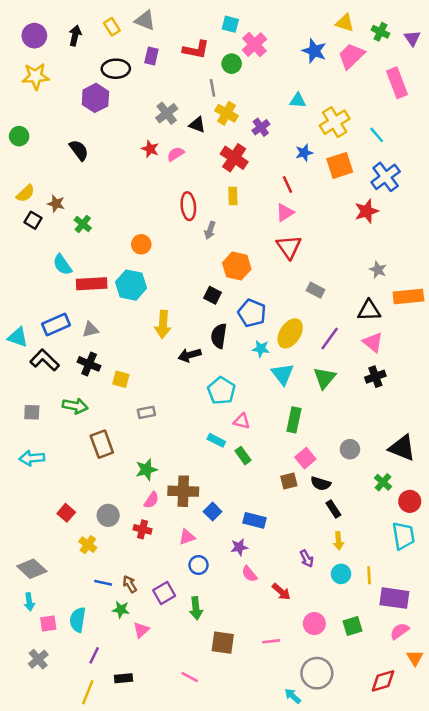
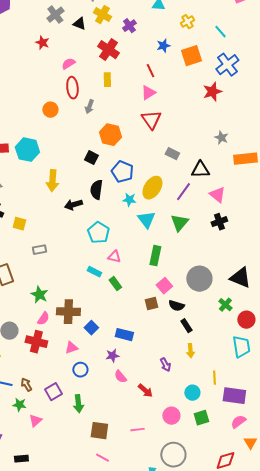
yellow cross: (335, 122) -> (187, 22), size x0.6
pink semicircle: (176, 154) -> (68, 64), moved
orange circle: (141, 244) -> (50, 110), moved
black triangle: (369, 310) -> (200, 170), moved
gray circle: (350, 449) -> (199, 279), size x1.6
green star: (146, 470) -> (39, 295), turned -30
red cross: (143, 529) -> (36, 342), size x1.5
cyan circle: (341, 574) -> (192, 393), moved
pink line: (190, 677) -> (102, 458), moved

